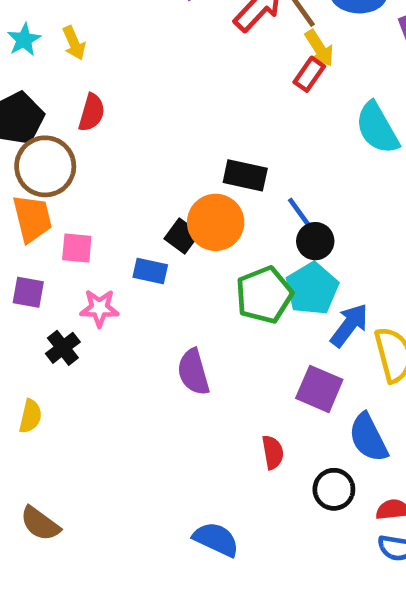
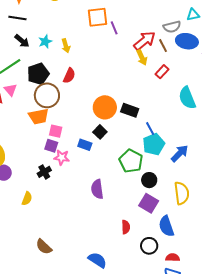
yellow arrow: (319, 48) -> (142, 57), moved
orange trapezoid: (32, 219) -> (39, 116), turned 85
orange circle: (216, 222) -> (105, 107), moved
black circle: (315, 241) -> (149, 180), moved
cyan pentagon: (312, 289) -> (154, 144), moved
purple square: (28, 292) -> (51, 146), moved
green pentagon: (264, 295) -> (131, 161), turned -30
blue arrow: (349, 325) -> (180, 153), moved
brown semicircle: (40, 524) -> (44, 247), moved

